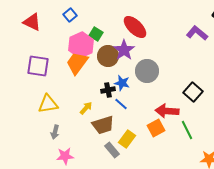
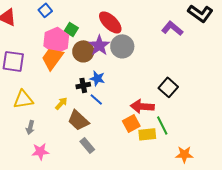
gray circle: (147, 71) -> (122, 46), moved
brown trapezoid: (103, 125) -> (78, 120), turned 60
yellow rectangle: (127, 139) -> (147, 134), moved, turned 48

